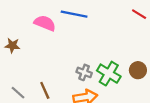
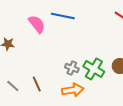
pink semicircle: (45, 23) -> (37, 24), turned 30

